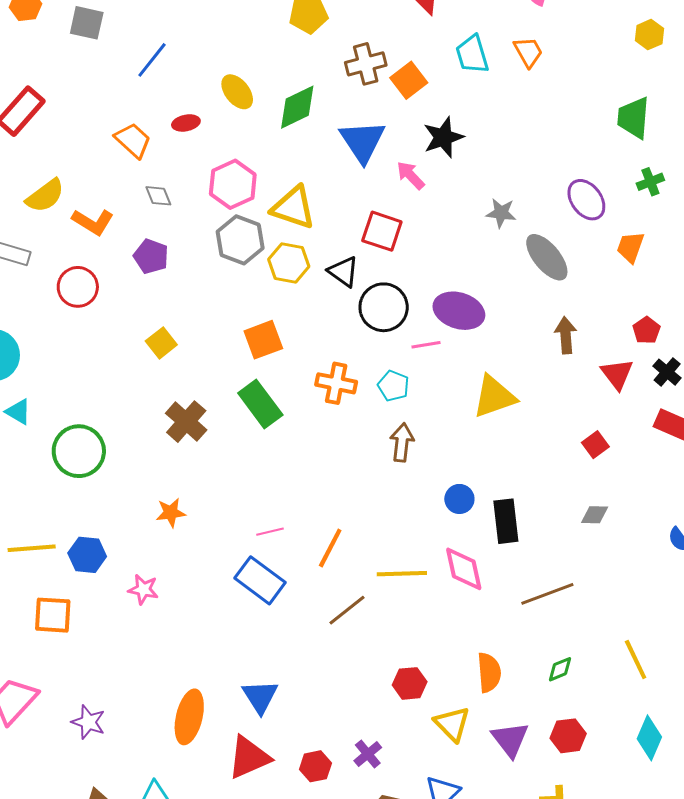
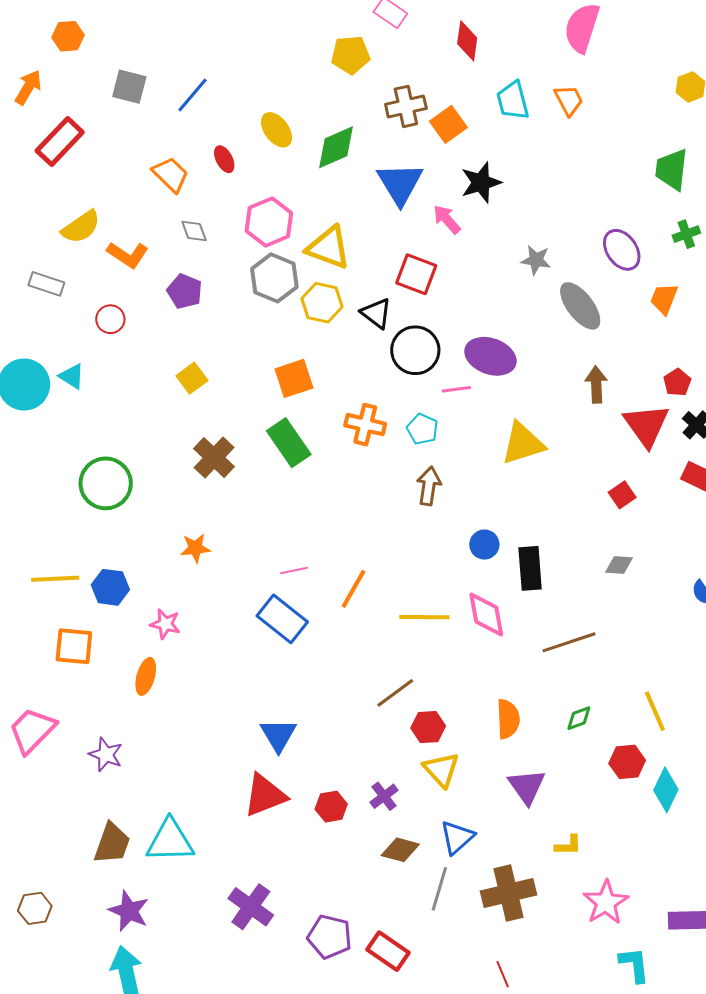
gray square: (87, 23) -> (129, 87), moved
red ellipse: (186, 123) -> (224, 159), turned 72
red circle: (78, 287) -> (110, 319), size x0.7
red triangle: (617, 374) -> (646, 425), size x1.4
cyan triangle: (18, 412) -> (72, 376), moved
brown line: (347, 610) -> (395, 693), moved
orange ellipse: (189, 717) -> (146, 676), moved, size x0.7
yellow triangle: (452, 724) -> (441, 770), moved
red hexagon: (568, 736) -> (627, 762), moved

